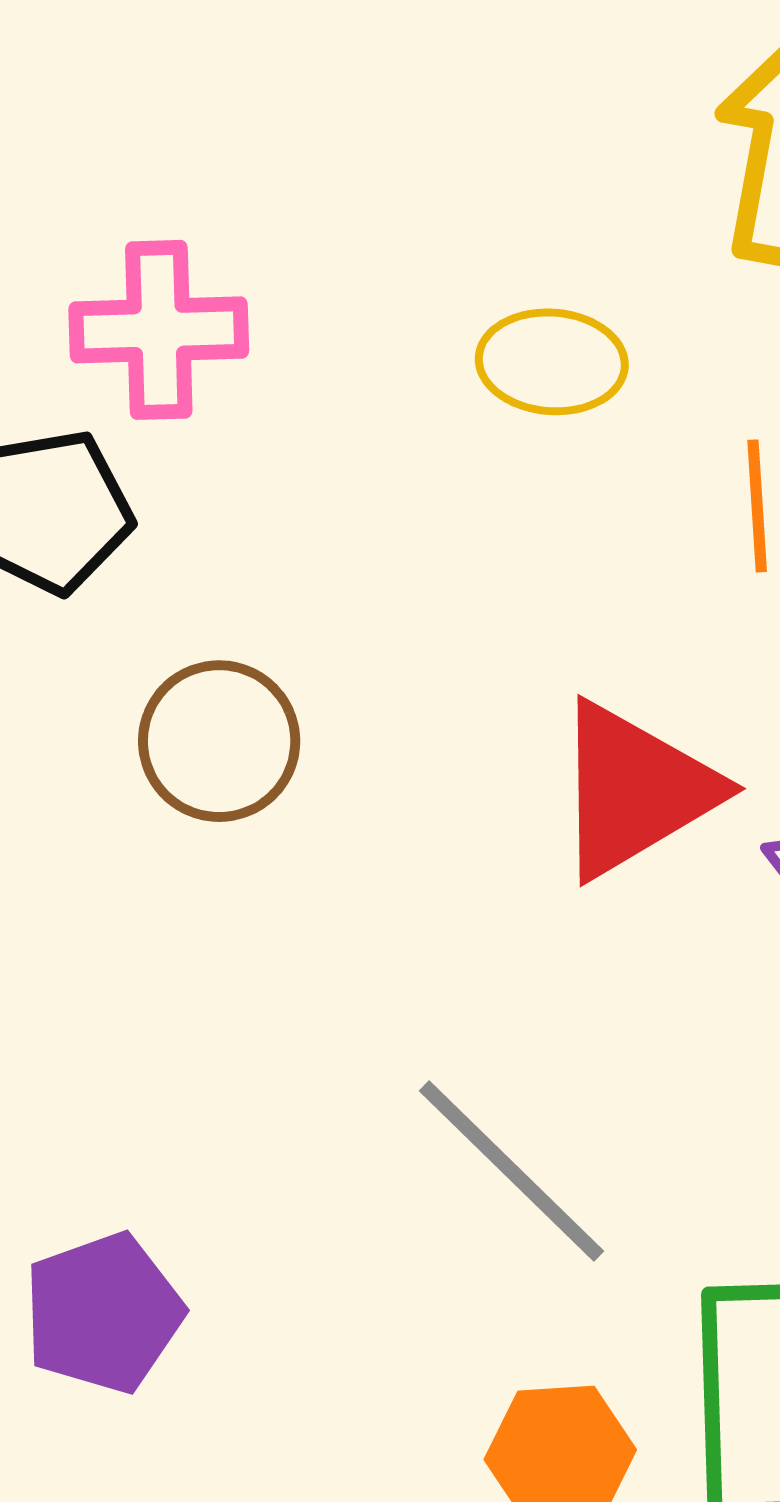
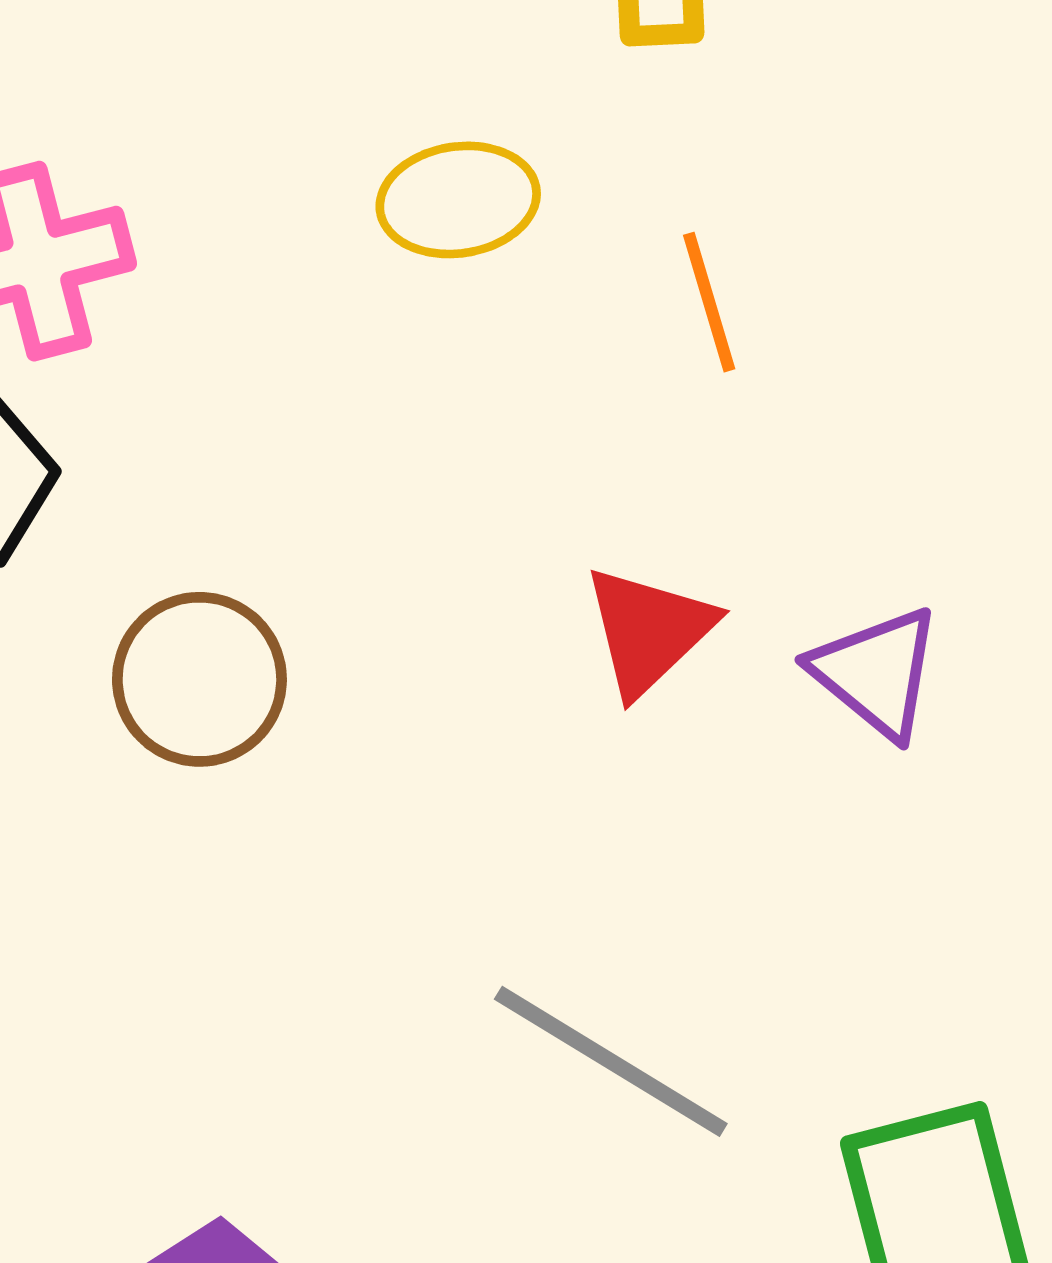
red triangle: (635, 790) -> (649, 631), size x0.7

